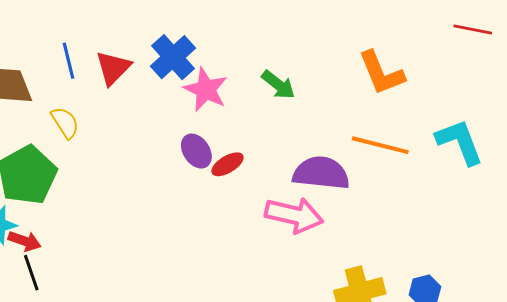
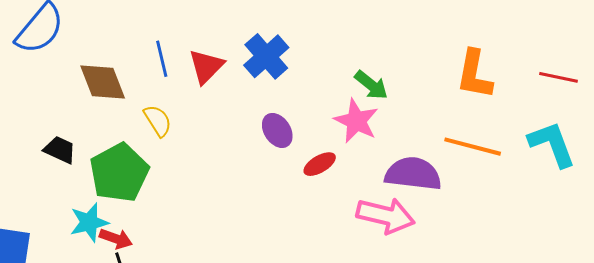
red line: (473, 29) -> (559, 77), moved
orange L-shape: (381, 73) -> (474, 74), turned 32
pink star: (206, 90) -> (356, 121), moved
purple ellipse: (196, 151) -> (277, 130), moved

